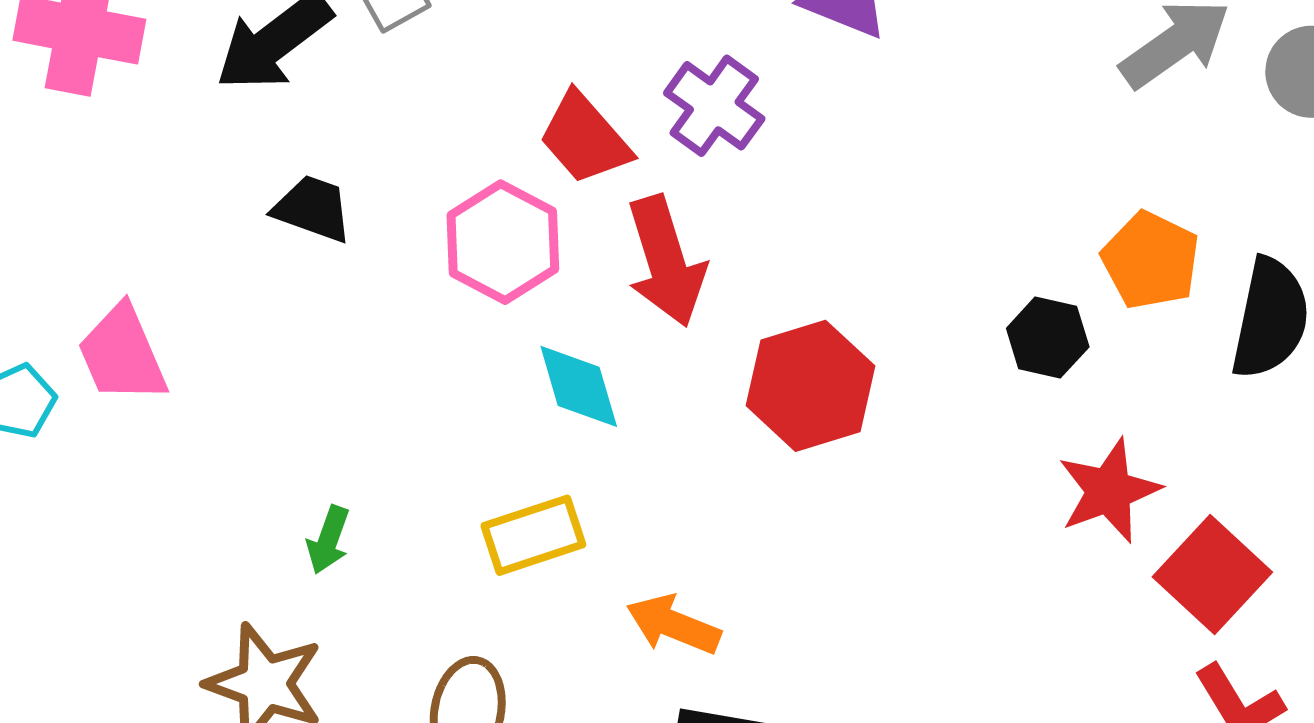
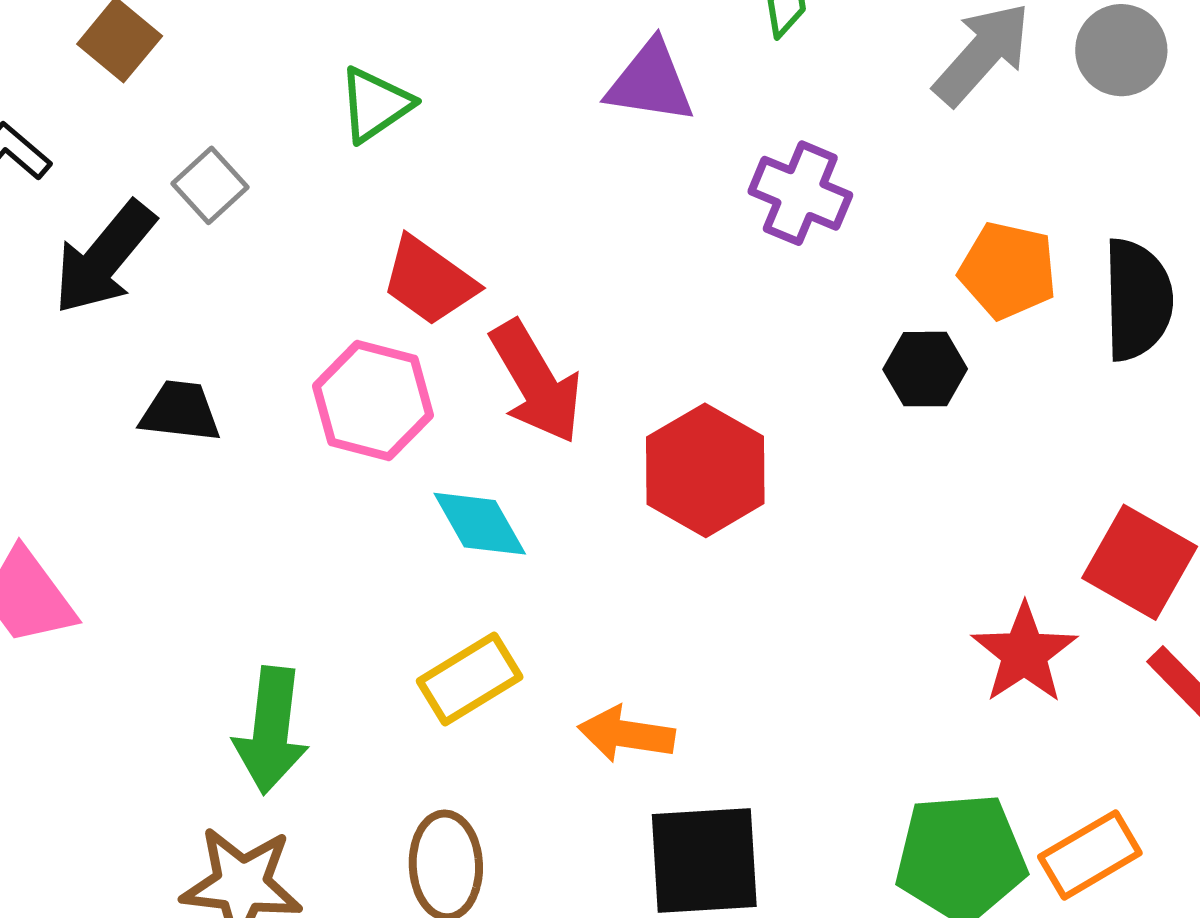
purple cross: (714, 106) -> (800, 193), moved
red star: (1109, 491) -> (1024, 653), moved
green arrow: (328, 540) -> (271, 730), size x1.8

